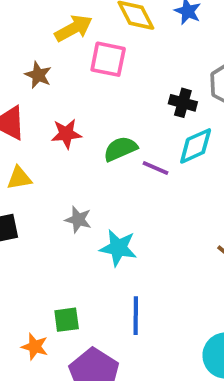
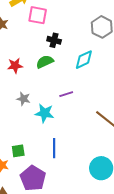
black cross: (183, 103) -> (54, 40), moved
red star: (66, 134) -> (15, 66), moved
purple line: (156, 168) -> (66, 94), moved, turned -40

